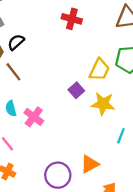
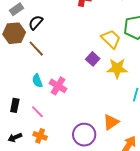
yellow trapezoid: (99, 70) -> (111, 39), turned -65

